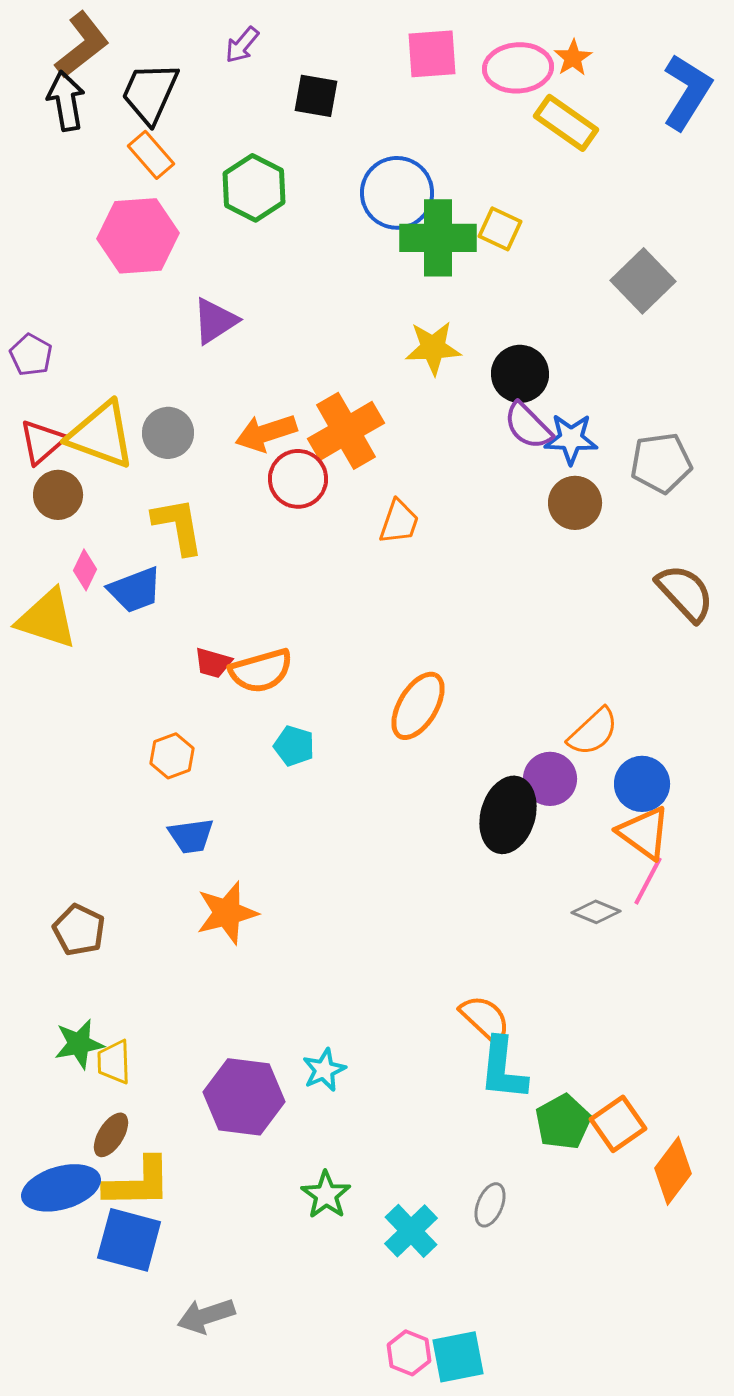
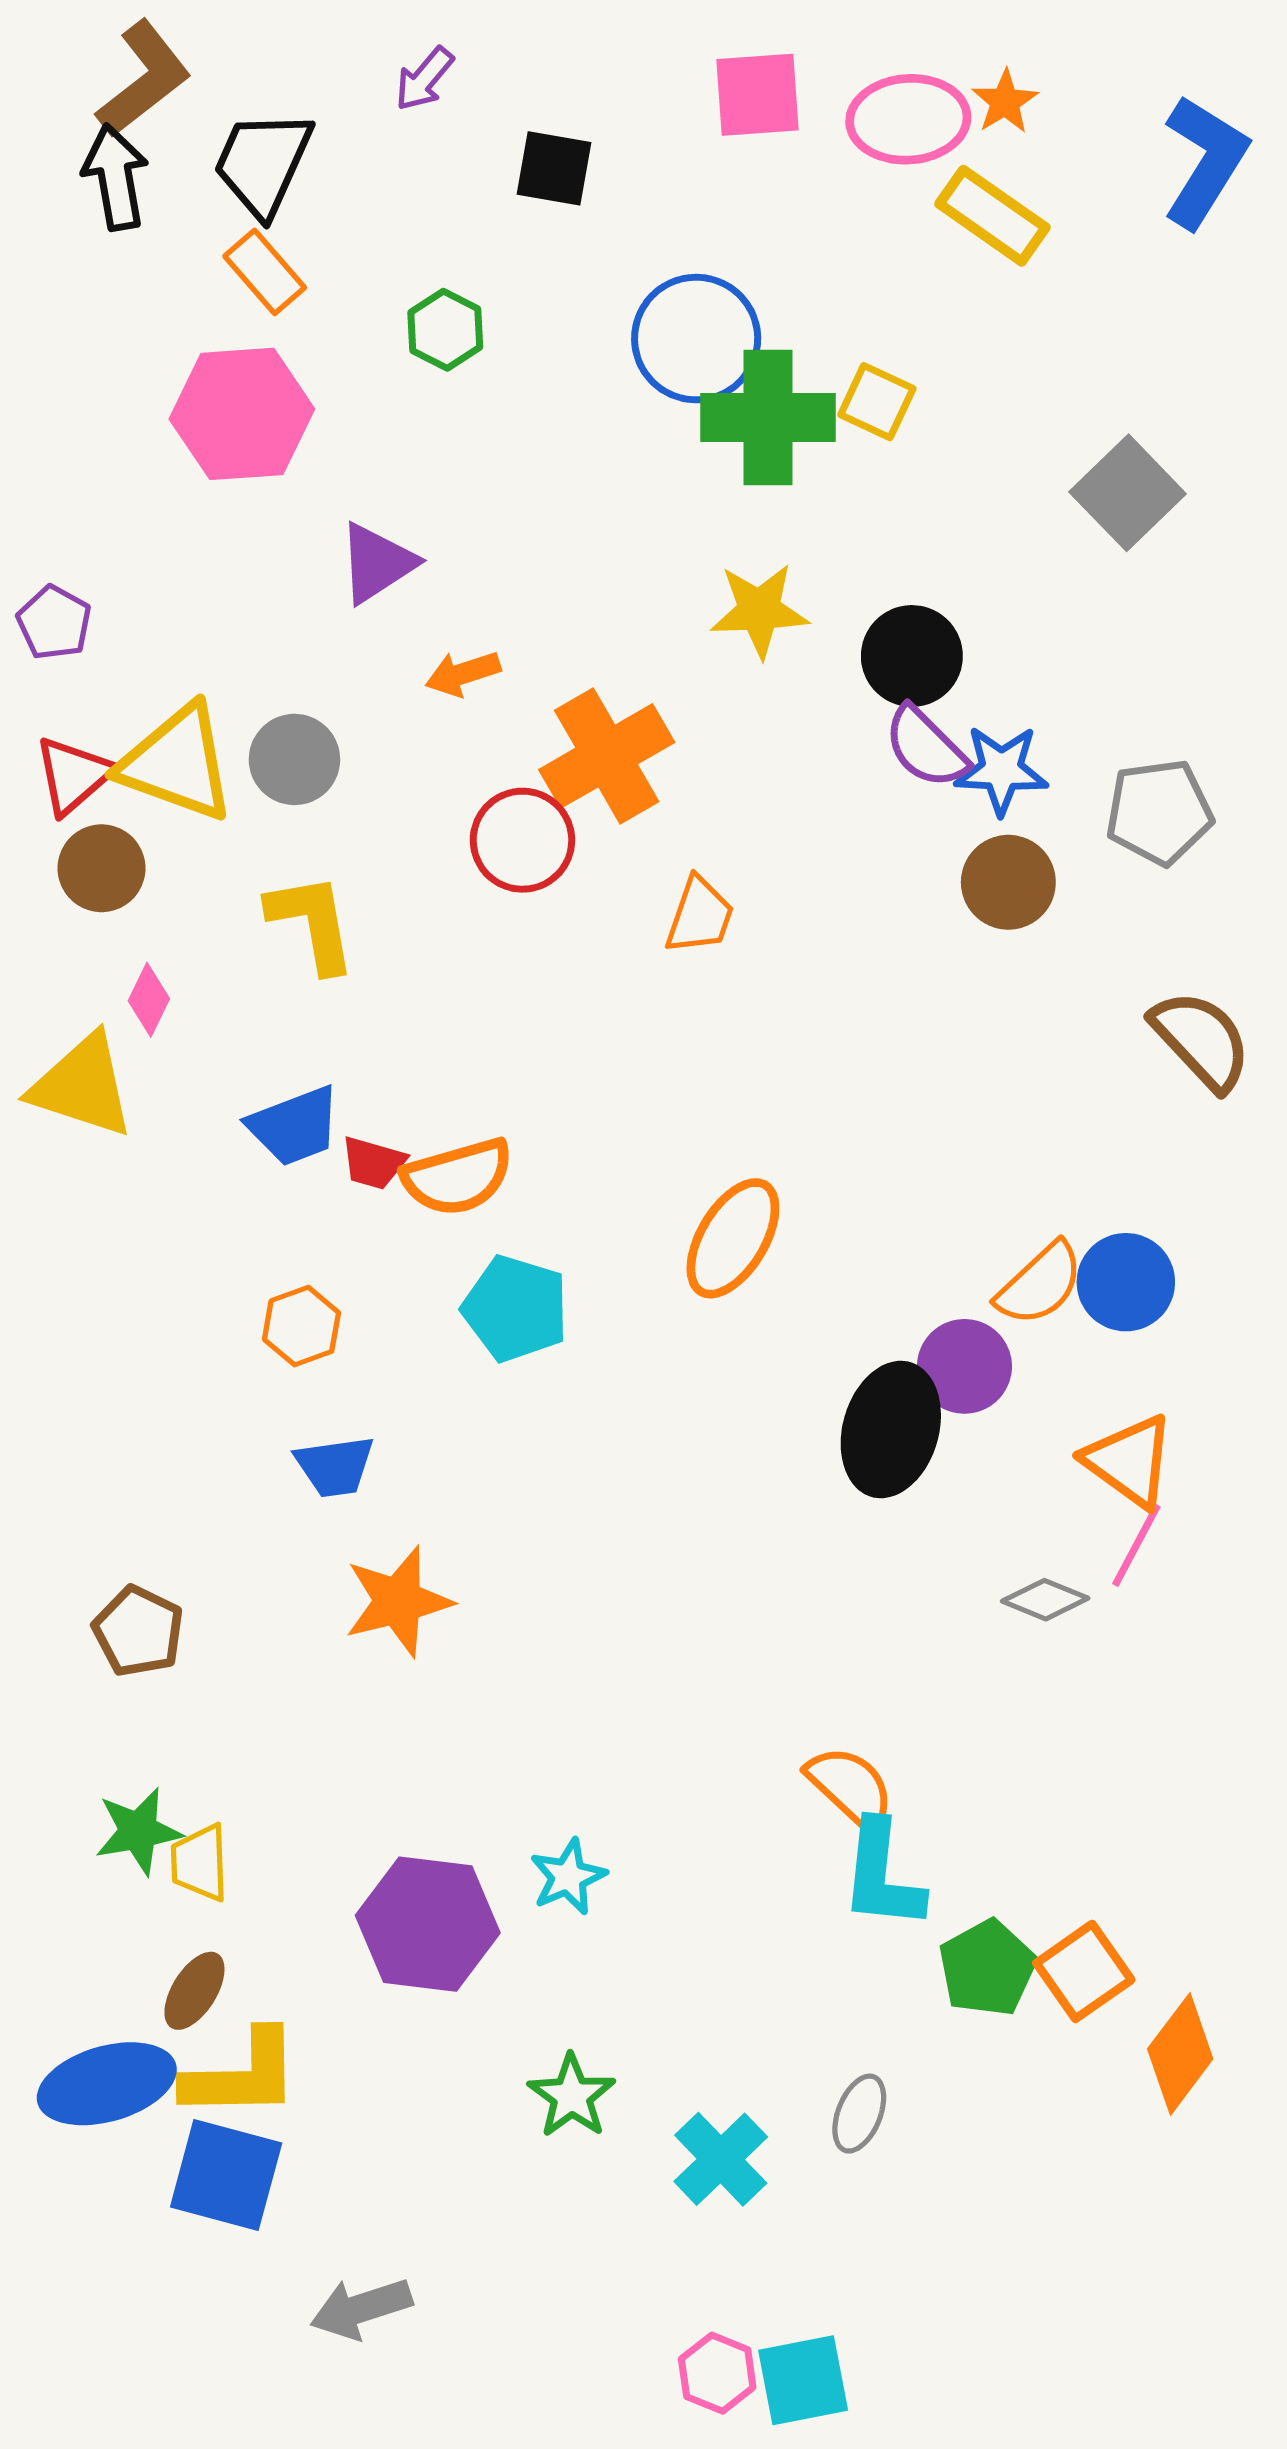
green hexagon: (254, 188) -> (445, 330), size x0.7
orange arrow: (266, 433) -> (463, 674), moved, size x0.7
blue trapezoid: (135, 590) -> (294, 1126), moved
cyan pentagon: (294, 746) -> (515, 1308), size x1.5
blue circle: (642, 784) -> (1126, 1282), moved

